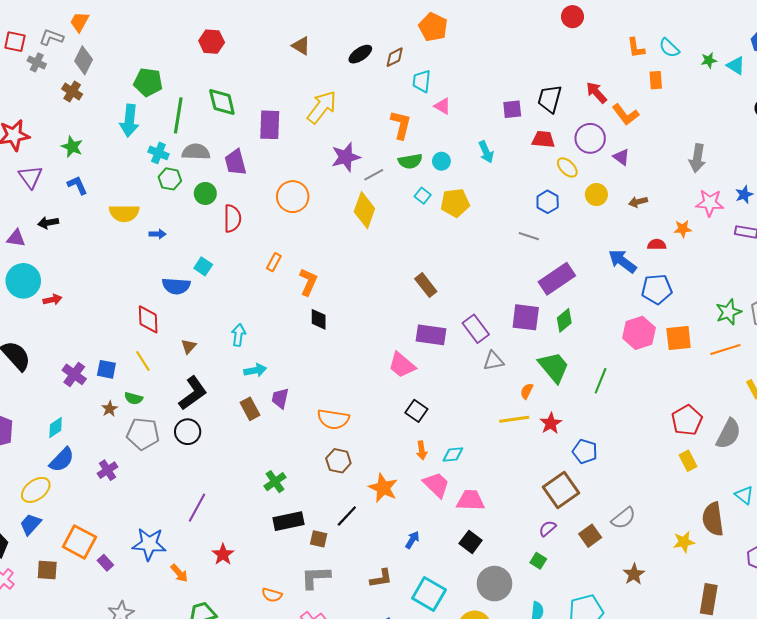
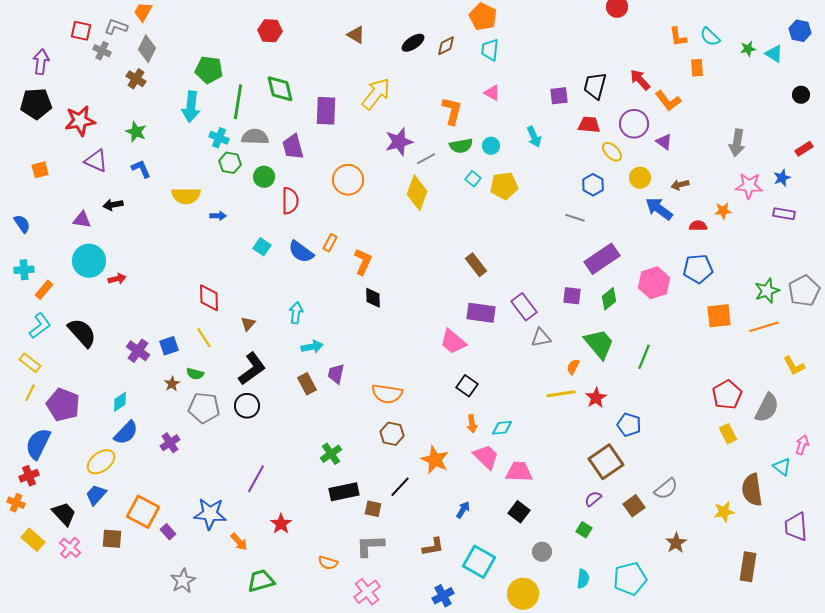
cyan trapezoid: (422, 81) -> (490, 50), moved
purple triangle: (31, 177) -> (96, 161), turned -30
blue arrow: (622, 261) -> (659, 209), moved
blue semicircle: (176, 286) -> (301, 252), moved, turned 32
purple square: (526, 317) -> (572, 296), size x0.7
pink hexagon: (639, 333) -> (654, 283), moved
blue square: (106, 369) -> (169, 346), turned -30
gray circle: (494, 584) -> (542, 552), size x0.6

